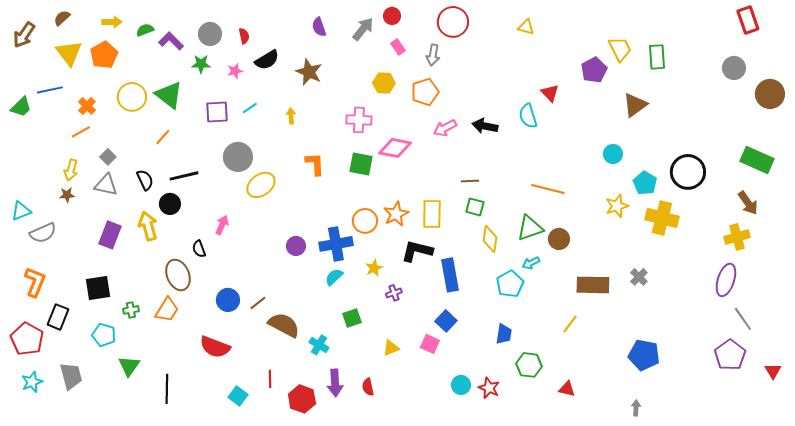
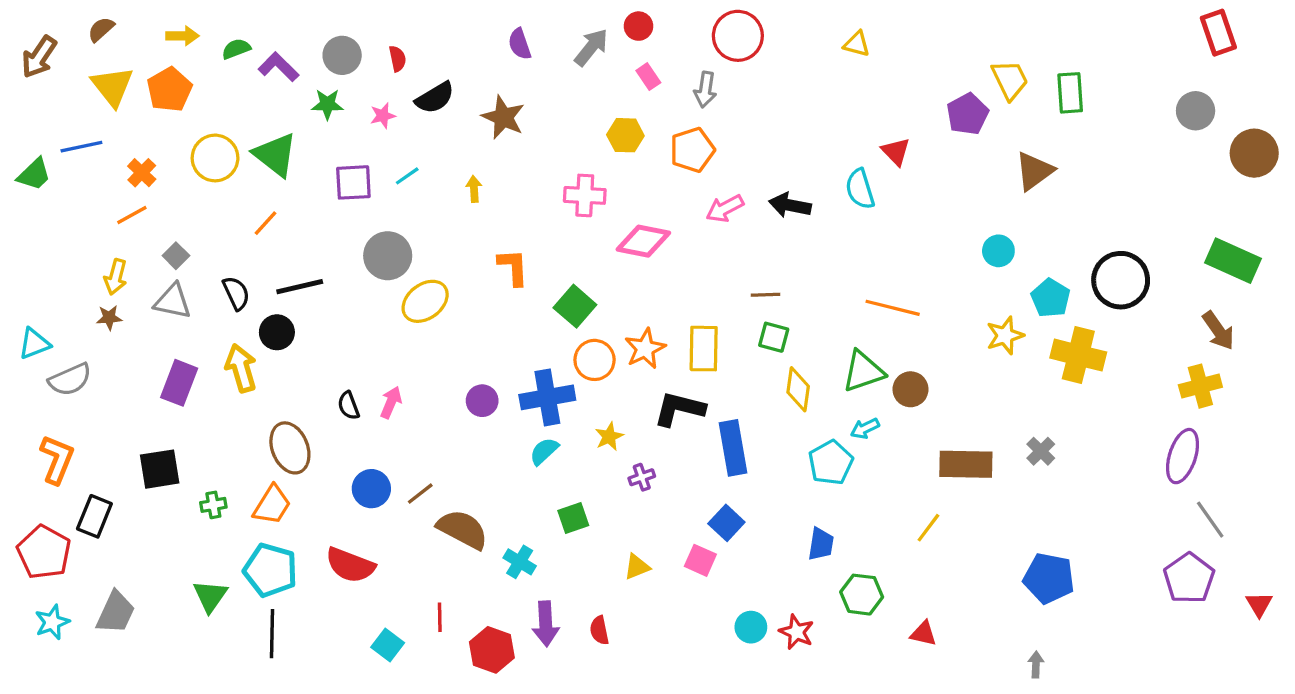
green square: (361, 164) -> (575, 306), moved, turned 30
pink arrow: (222, 225) -> (391, 402), moved
black semicircle: (199, 249) -> (349, 406), moved
cyan pentagon: (104, 335) -> (270, 570), moved, size x1.4
gray trapezoid: (71, 376) -> (116, 612), turned 40

